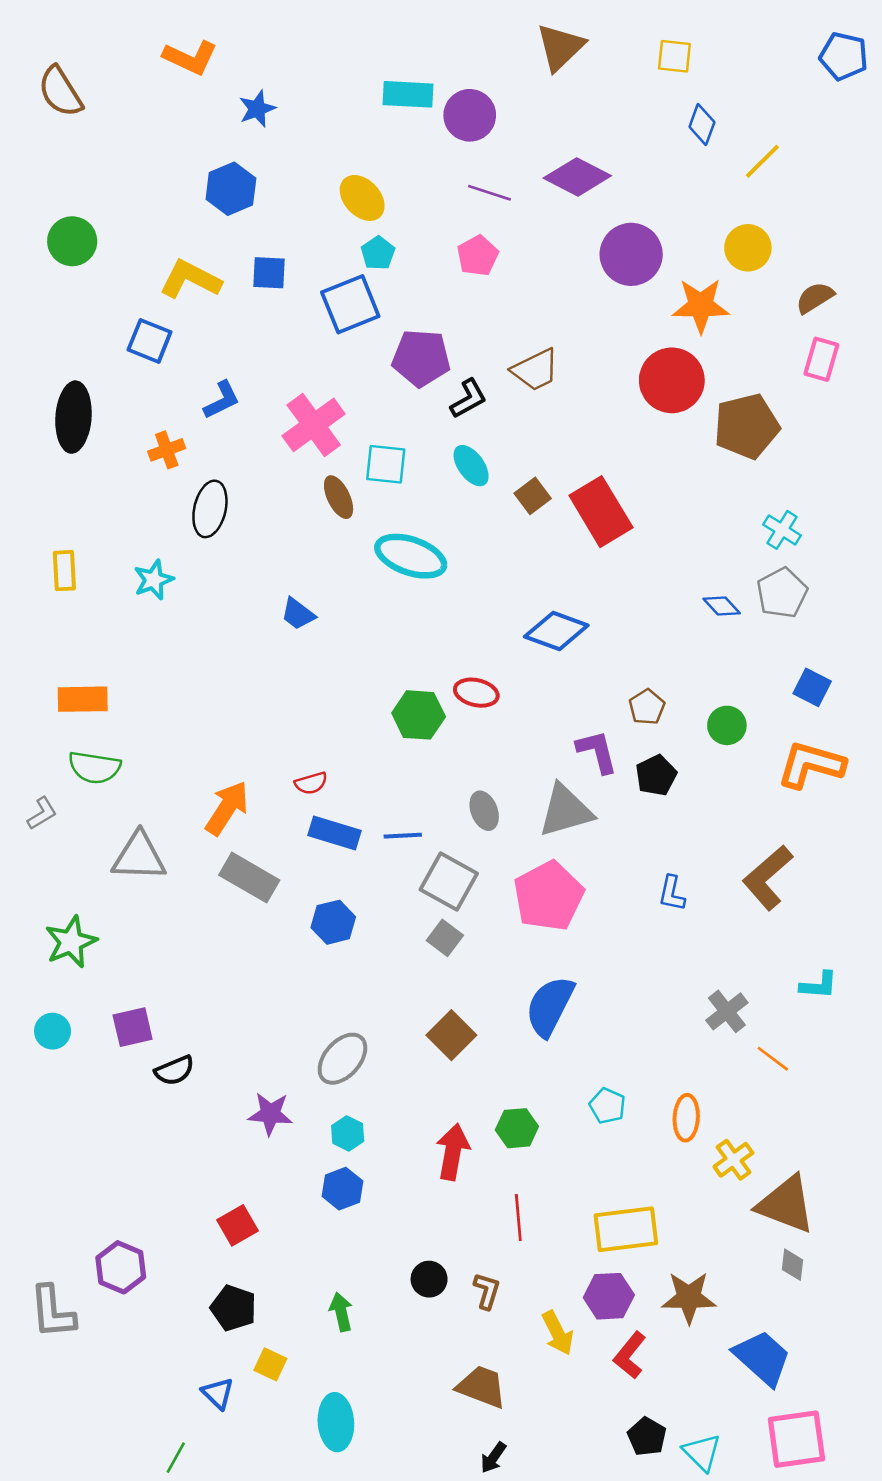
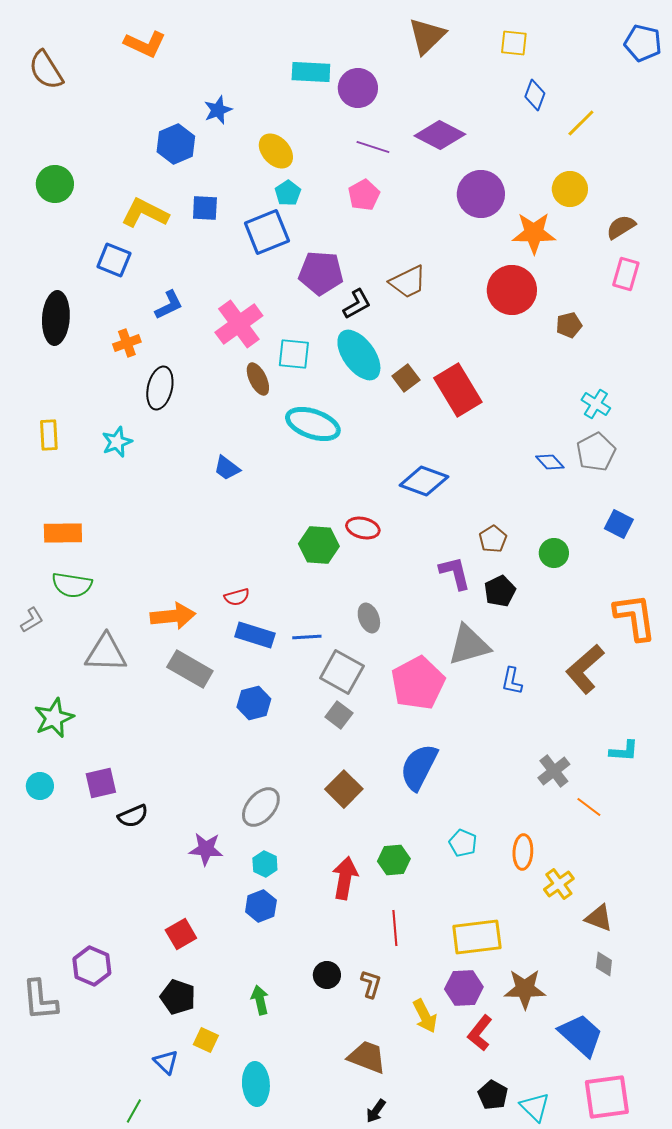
blue star: (257, 109) -> (218, 110), moved
brown pentagon: (747, 426) -> (569, 325), size x0.5
cyan ellipse: (471, 466) -> (359, 355), size x1.6
orange L-shape: (811, 765) -> (635, 617), moved, turned 66
orange arrow: (227, 808) -> (173, 616), turned 51
gray triangle: (566, 811) -> (469, 645), moved
brown triangle: (786, 1204) -> (599, 918), size x0.6

